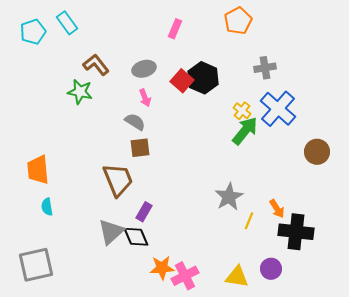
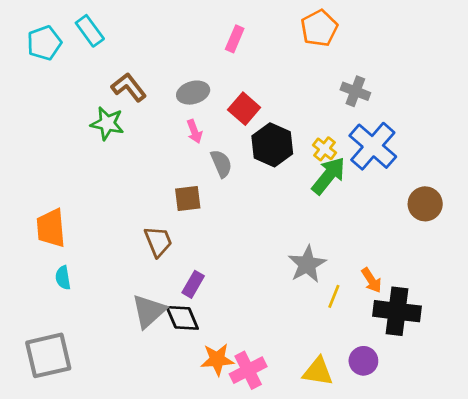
gray cross: (265, 68) -> (355, 91), turned 30
black hexagon: (203, 78) -> (272, 145), moved
gray semicircle: (135, 122) -> (221, 164), moved, turned 35
brown trapezoid: (118, 180) -> (158, 241), size x0.7

